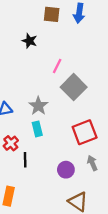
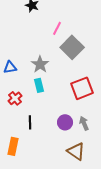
black line: (25, 160) -> (30, 122), moved
gray arrow: (92, 163) -> (84, 123), moved

